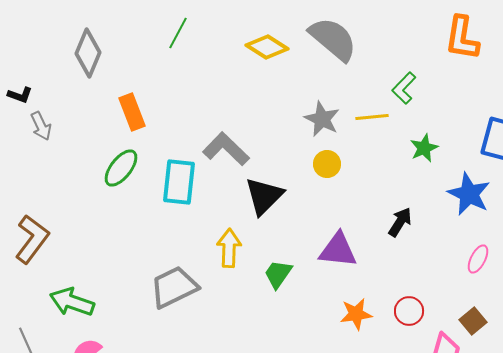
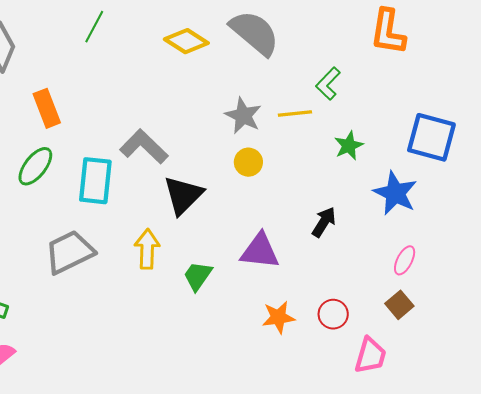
gray trapezoid: (174, 287) -> (70, 252), moved
brown square: (473, 321) -> (399, 305), moved

